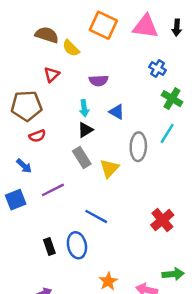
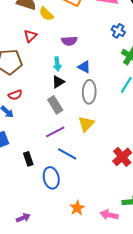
red semicircle: (37, 136) -> (15, 95), moved
gray ellipse: (138, 147) -> (89, 92), moved
yellow triangle: (109, 168) -> (86, 124), moved
purple line: (53, 190) -> (55, 132), moved
black rectangle: (49, 246) -> (28, 159), moved

